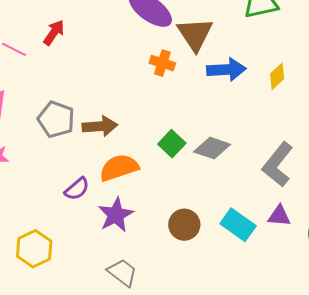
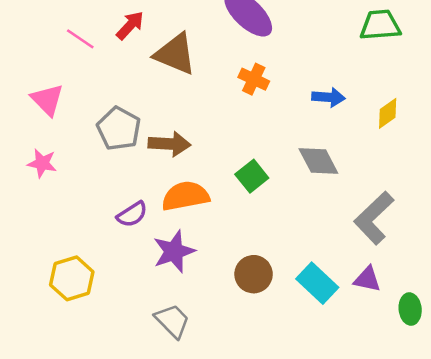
brown triangle: (195, 34) -> (175, 54), moved, turned -42
blue arrow: (226, 70) -> (328, 97), size x0.7
gray diamond: (212, 148) -> (318, 161), moved, turned 36

